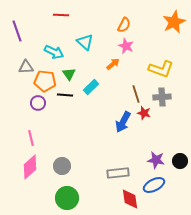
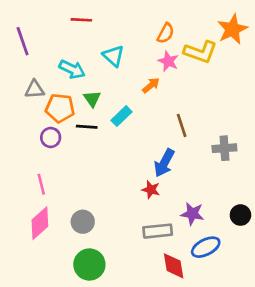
yellow L-shape: (161, 69) -> (200, 52), moved
gray cross: (162, 97) -> (224, 148), moved
red star: (144, 113) -> (151, 190), moved
purple star: (156, 160) -> (192, 214), moved

